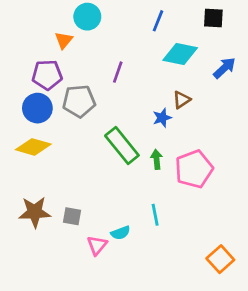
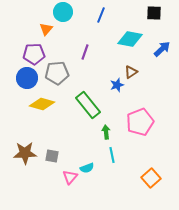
blue line: (158, 21) -> (101, 15), moved
yellow diamond: (33, 147) -> (42, 104), moved
green arrow: (157, 159) -> (106, 132), moved
orange square: (220, 259) -> (151, 178), moved

